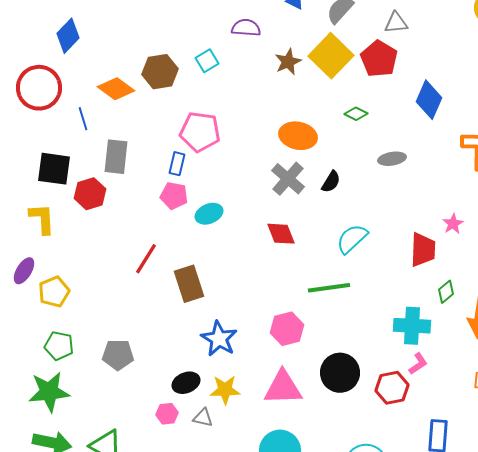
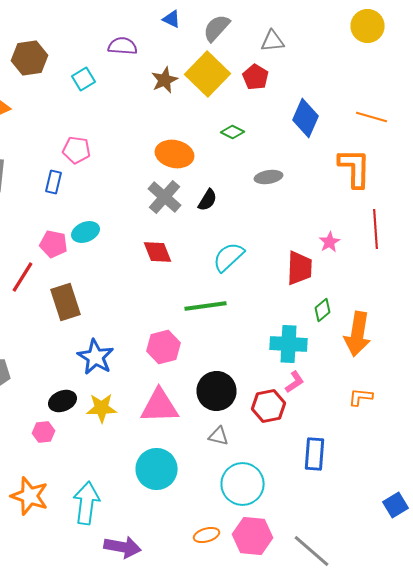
red pentagon: (379, 59) -> (256, 77), size x0.7
brown hexagon: (160, 72) -> (30, 58), moved
pink pentagon: (200, 132) -> (76, 150), size x0.7
pink pentagon: (174, 196) -> (54, 244), moved
gray triangle: (203, 418) -> (218, 436), moved

